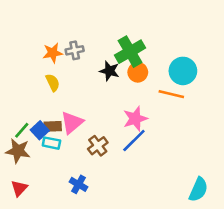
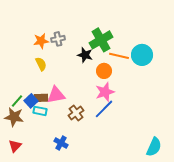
orange circle: (138, 72) -> (104, 71), moved
orange line: (171, 94) -> (119, 56), moved
pink triangle: (72, 122) -> (56, 95), turned 30

